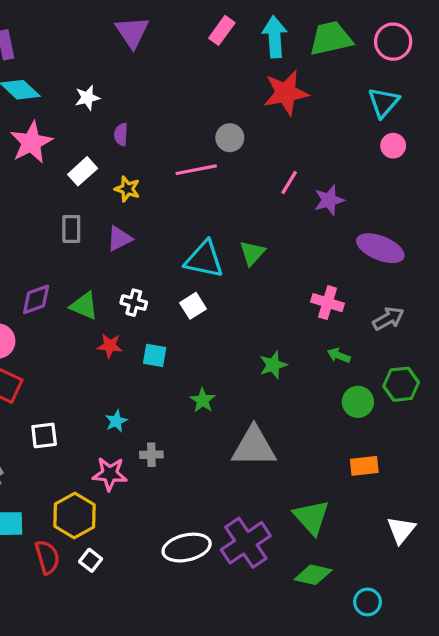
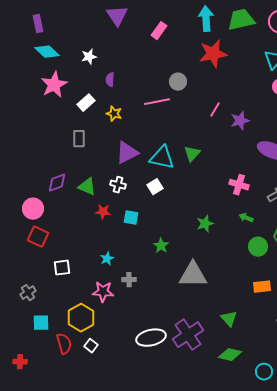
pink rectangle: (222, 30) -> (159, 31), moved
purple triangle: (119, 239) -> (127, 153), moved, size x1.4
green triangle: (311, 517) -> (229, 319), size x0.7

